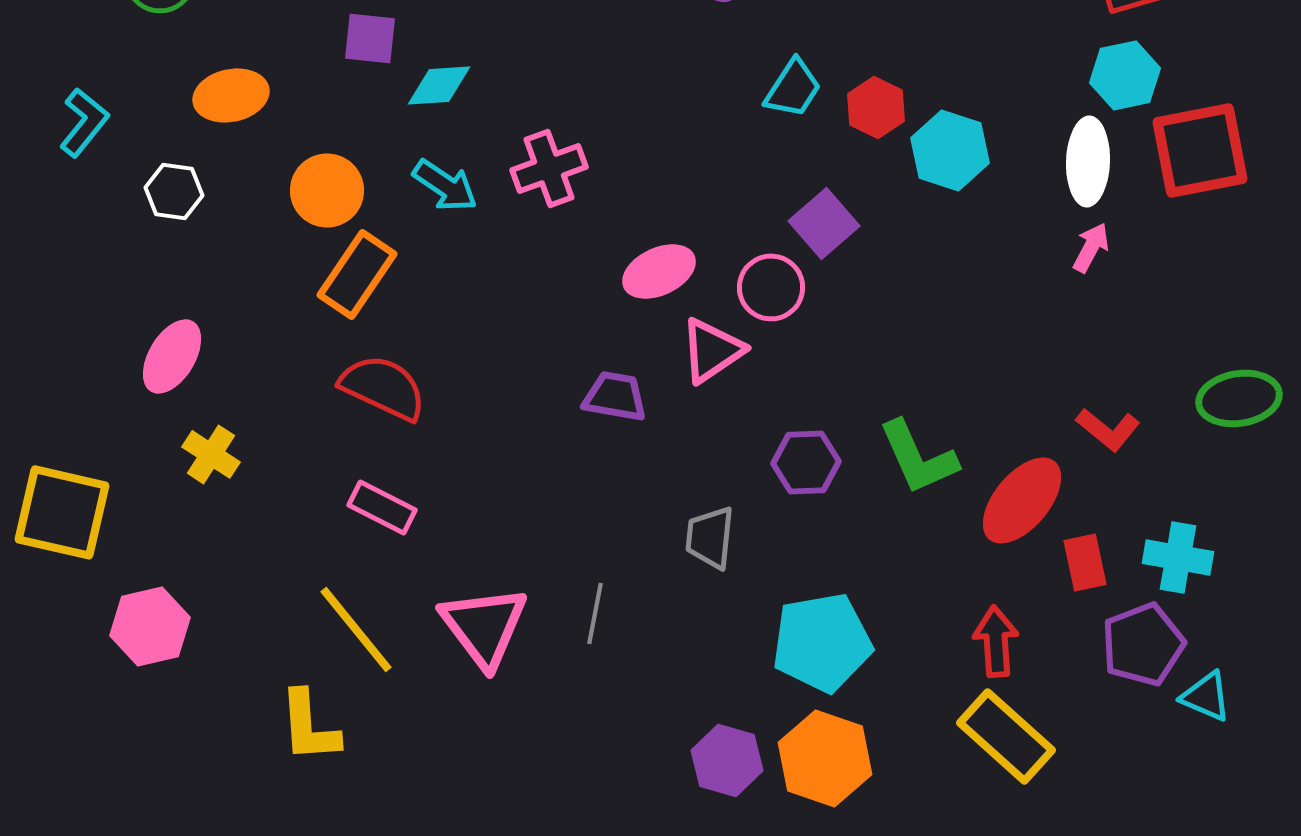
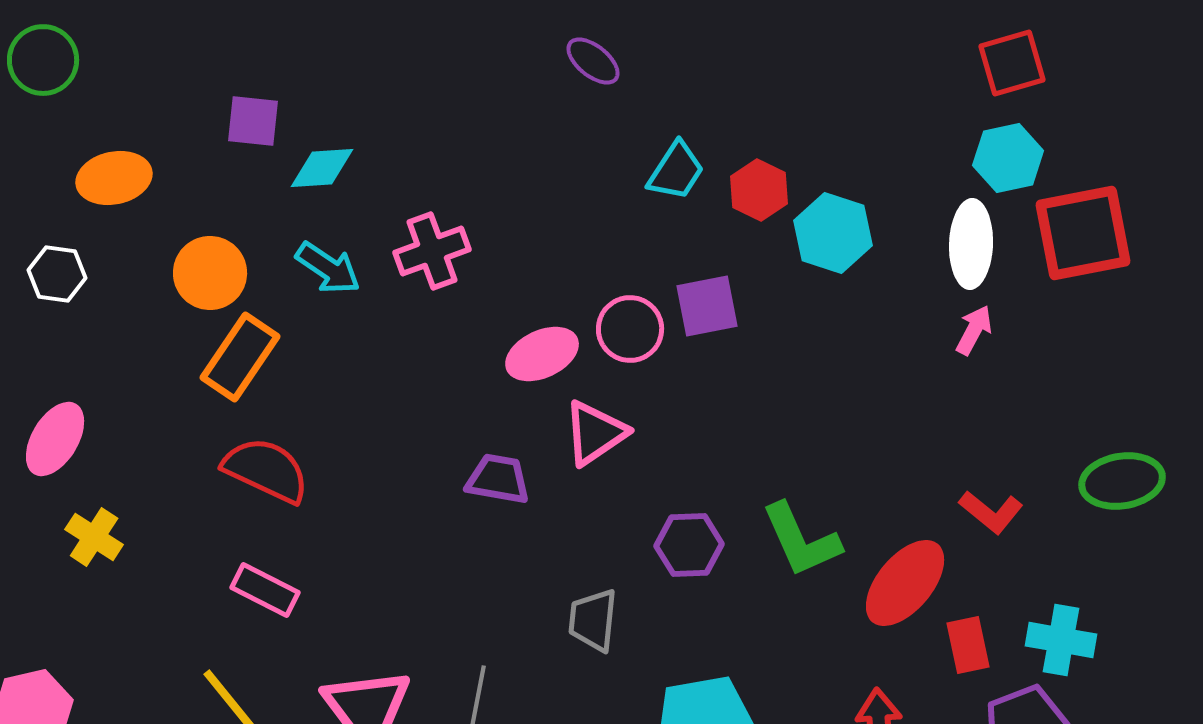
purple square: (824, 223) -> (707, 306), turned 30
pink circle: (771, 287) -> (630, 329), moved

